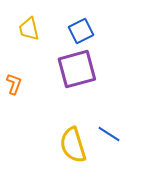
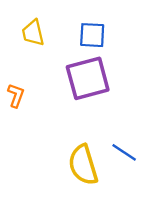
blue square: (81, 31) -> (92, 35), turned 30

